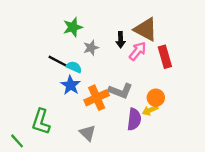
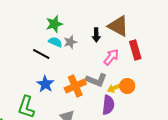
pink arrow: (138, 51) -> (111, 57), moved
cyan semicircle: (74, 67) -> (55, 42), moved
blue star: (71, 85) -> (45, 84), moved
yellow arrow: (150, 110) -> (114, 88), moved

